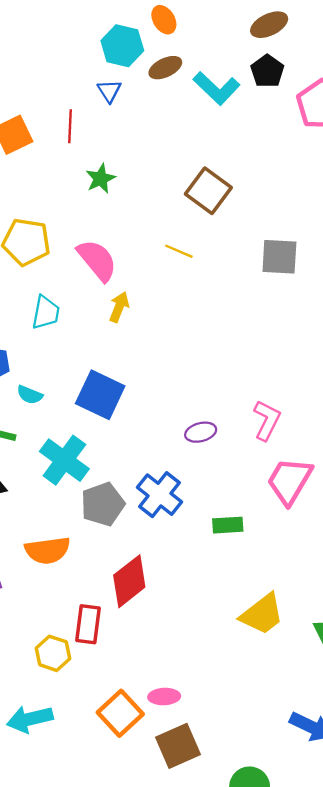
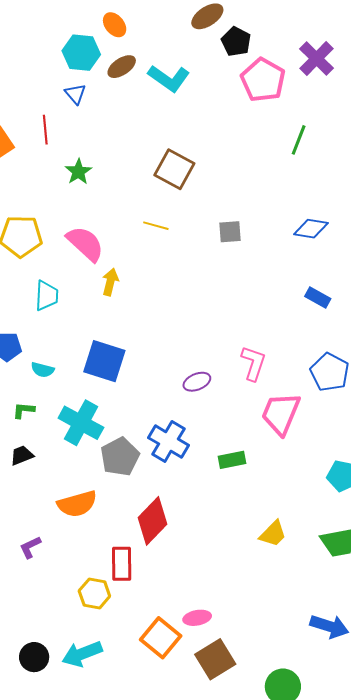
black pentagon: (267, 71) -> (236, 42), moved
gray square: (279, 257) -> (230, 232), moved, size x0.7
yellow trapezoid: (262, 614) -> (273, 534), size x0.7

